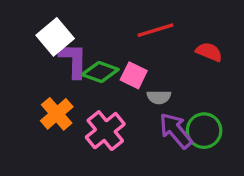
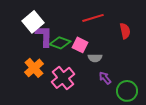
red semicircle: (209, 52) -> (125, 31), turned 56
purple arrow: (176, 131) -> (105, 78), size x0.6
green circle: (204, 131) -> (127, 91), moved

